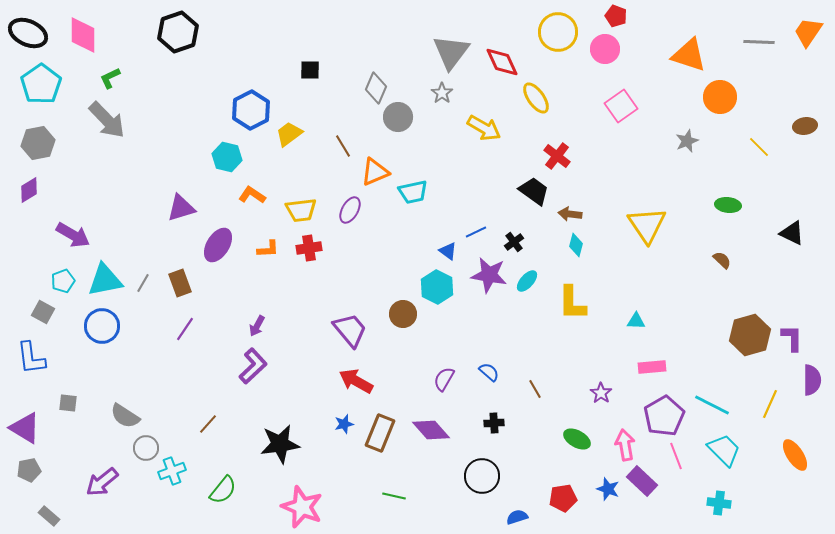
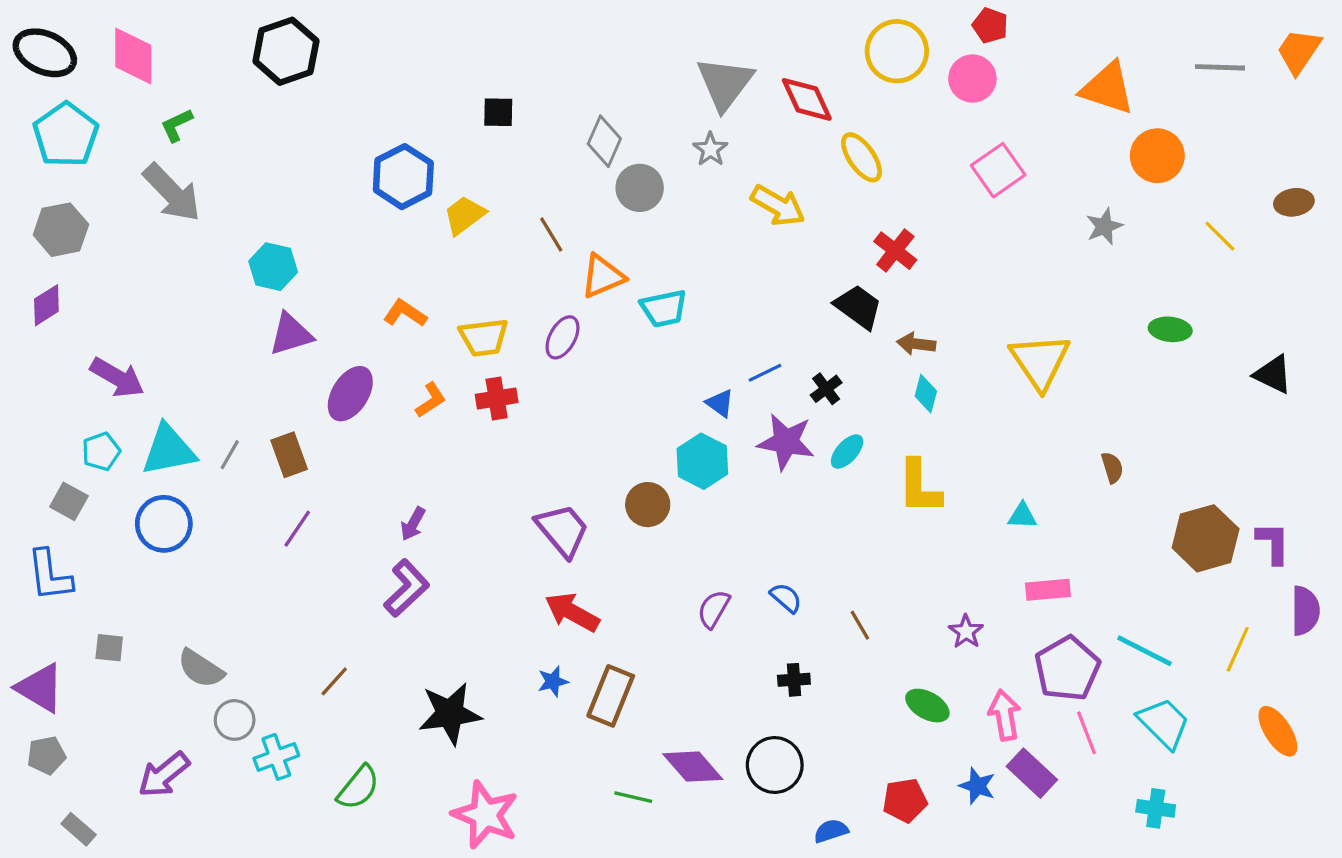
cyan hexagon: (227, 157) -> (273, 267), moved
orange L-shape: (268, 249) -> (431, 400), turned -30
brown semicircle: (722, 260) -> (1112, 468), moved, turned 30
purple diamond: (431, 430) -> (693, 767), moved

